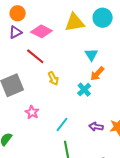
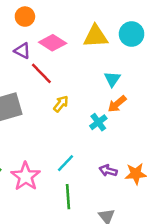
purple triangle: (15, 32) -> (22, 51), moved, turned 48
yellow arrow: (53, 78) -> (61, 104), turned -120
pink star: (32, 112) -> (26, 176), moved, size x1.6

